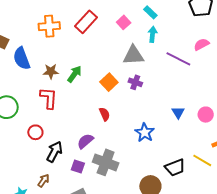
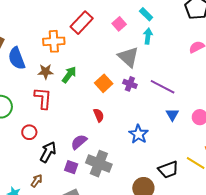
orange cross: (49, 26) -> (54, 41), moved
gray triangle: (133, 55) -> (128, 57), turned 45
purple line: (178, 59) -> (163, 87), moved

